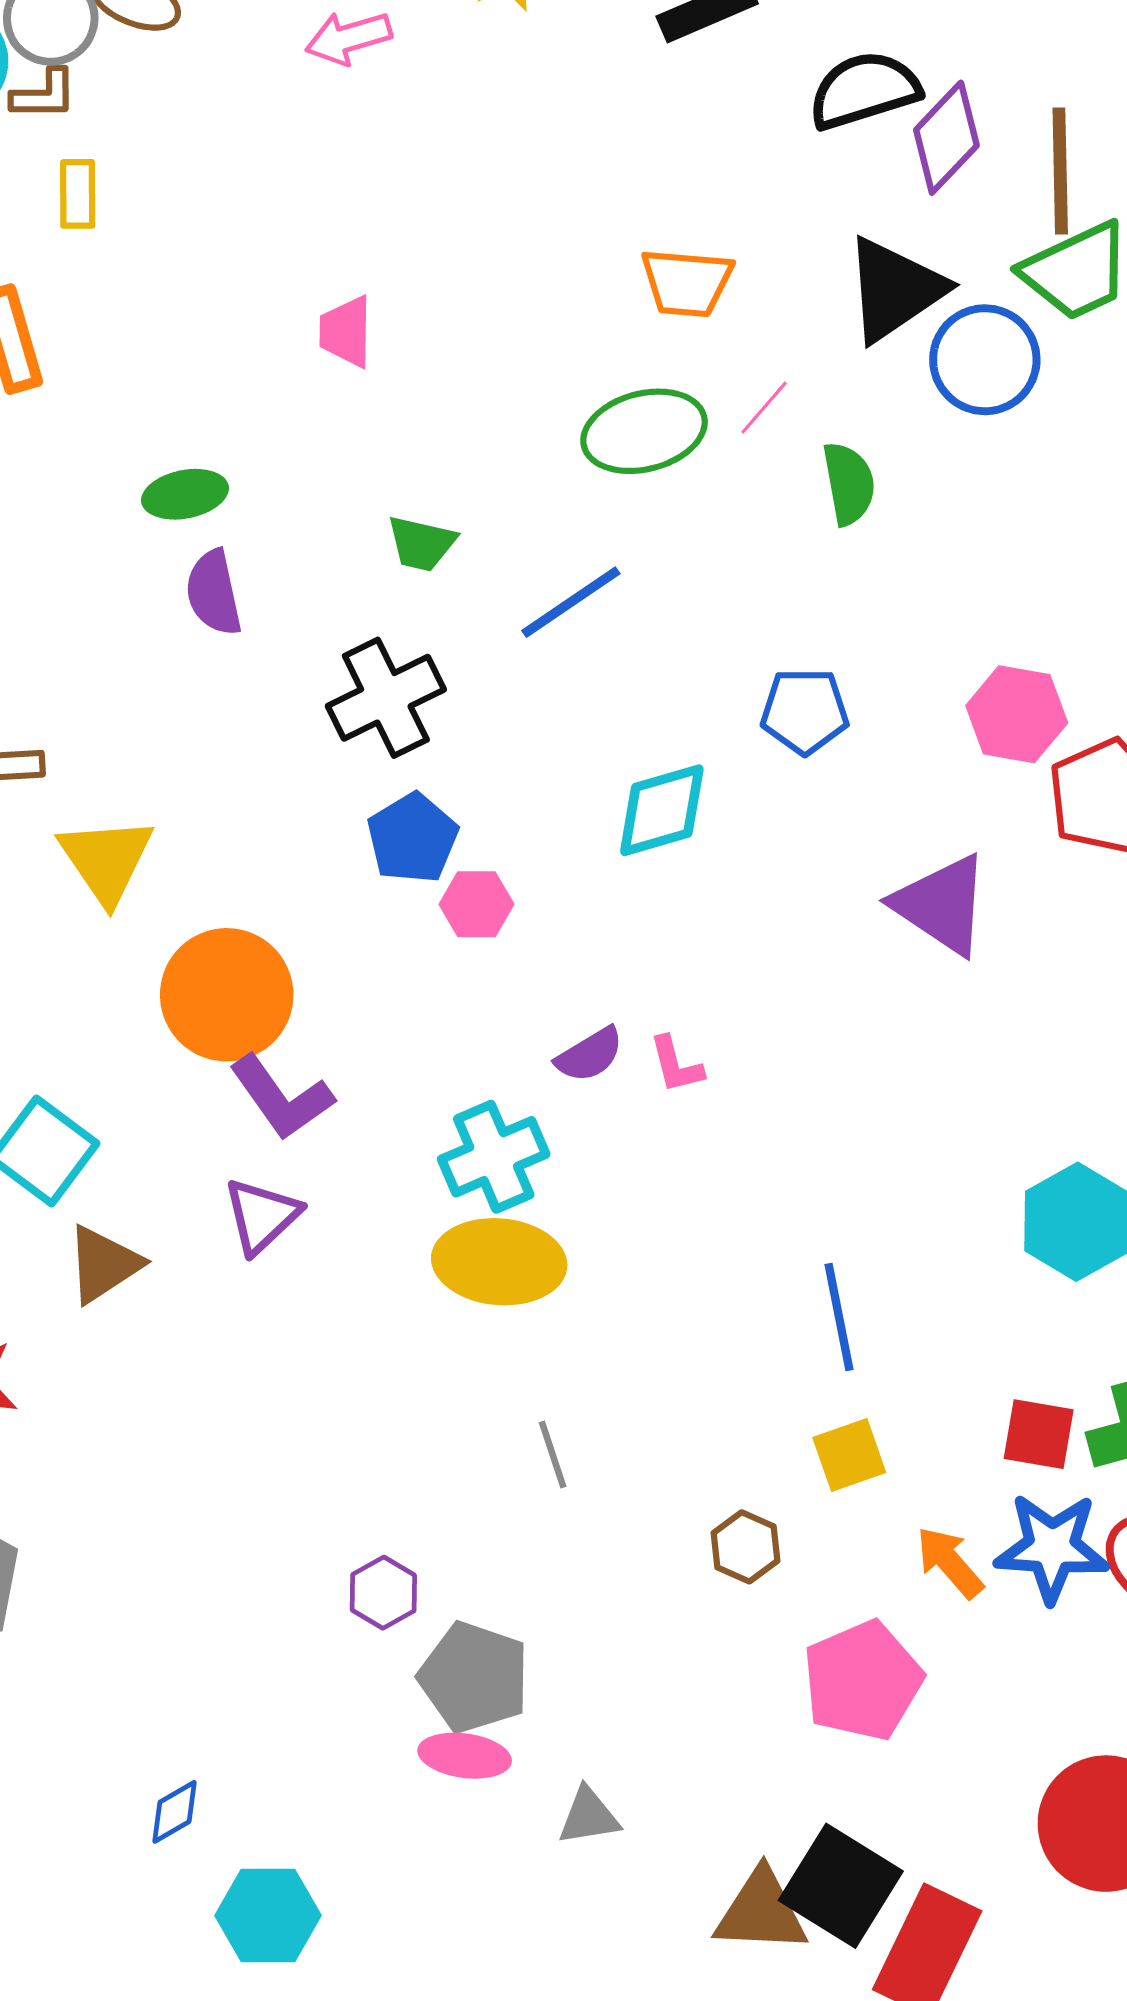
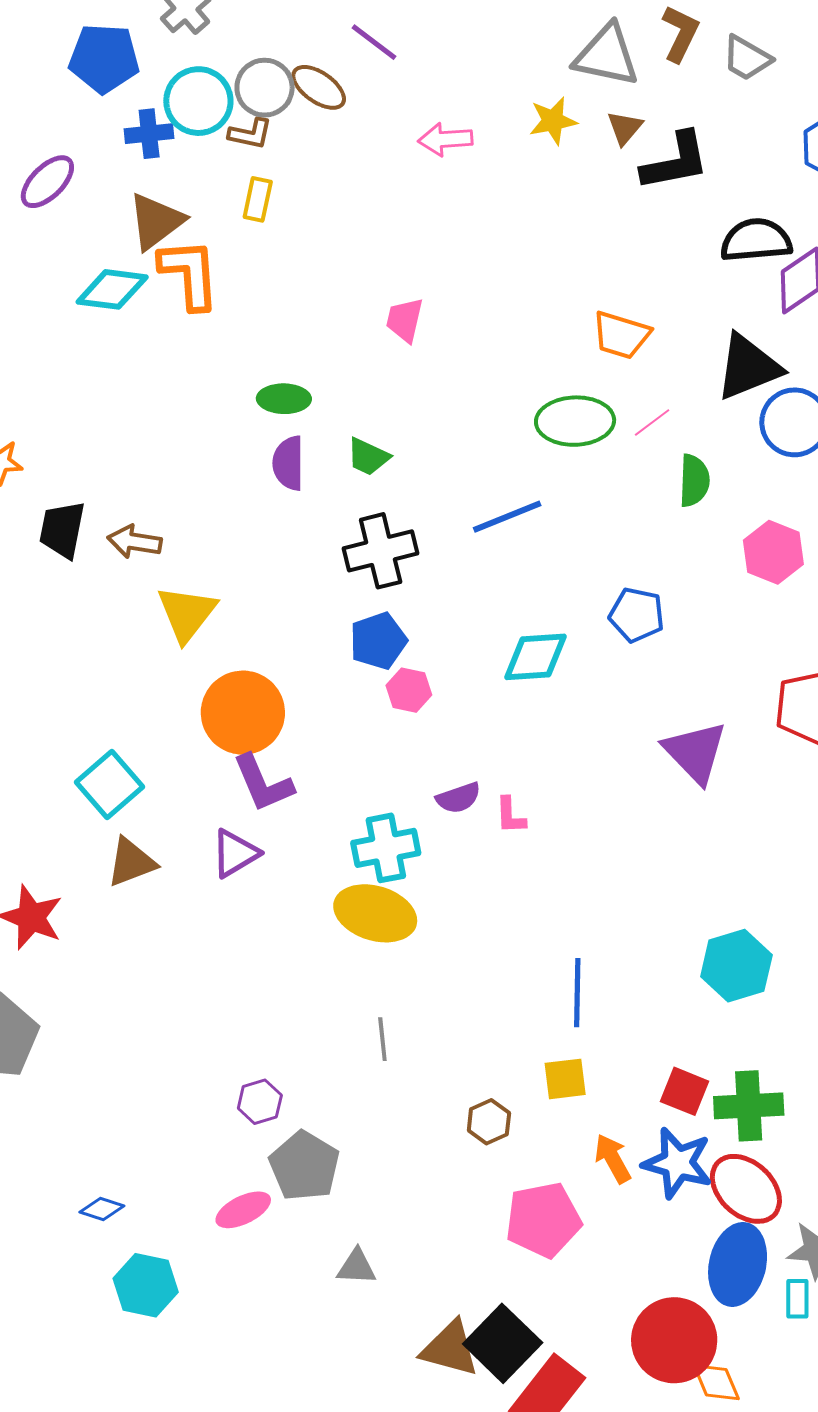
green trapezoid: (421, 544) -> (368, 457), moved
pink hexagon: (1017, 714) -> (773, 552), moved
pink ellipse: (465, 1756) -> (243, 1210), moved, turned -46
blue diamond: (175, 1812) -> (102, 1209), turned 36

